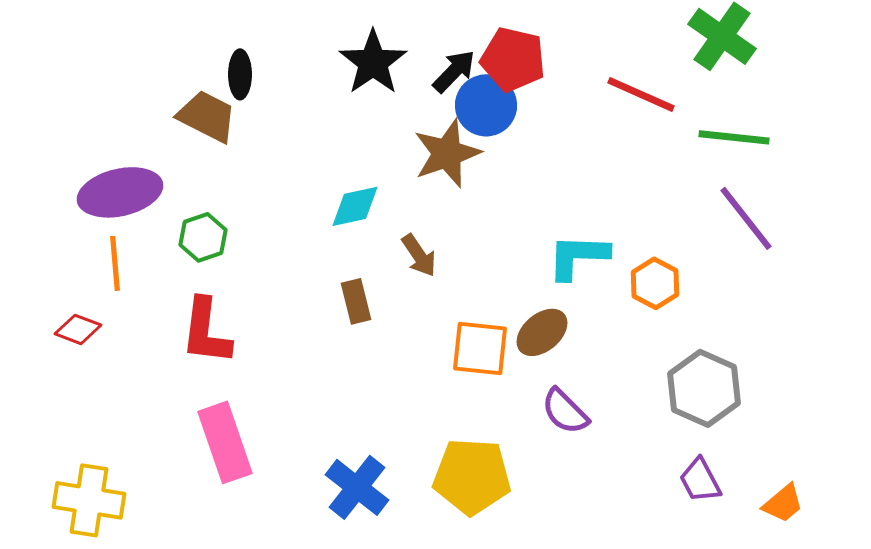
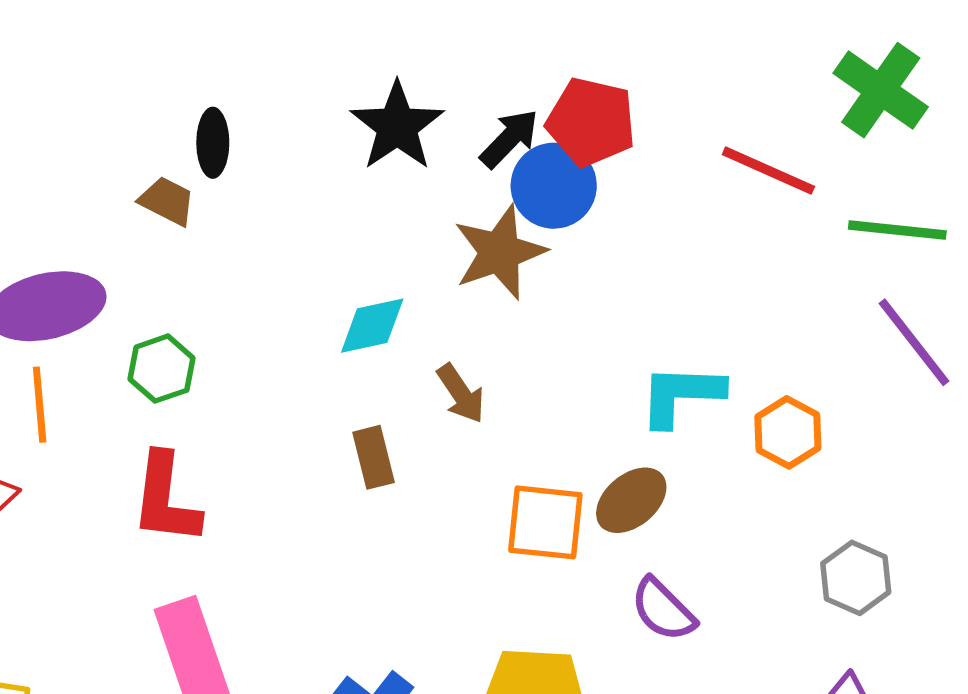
brown trapezoid: (207, 116) -> (167, 201), size x0.7
gray hexagon: (704, 388) -> (856, 578), size x0.7

